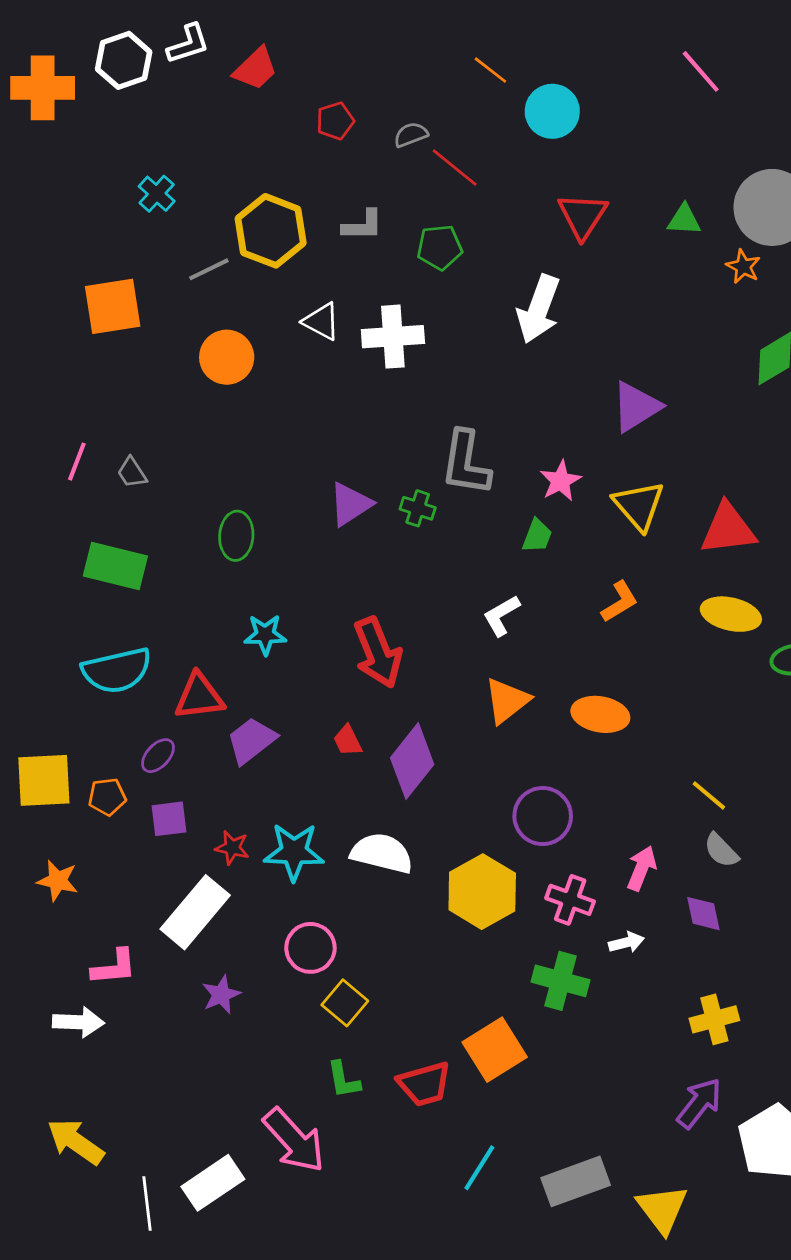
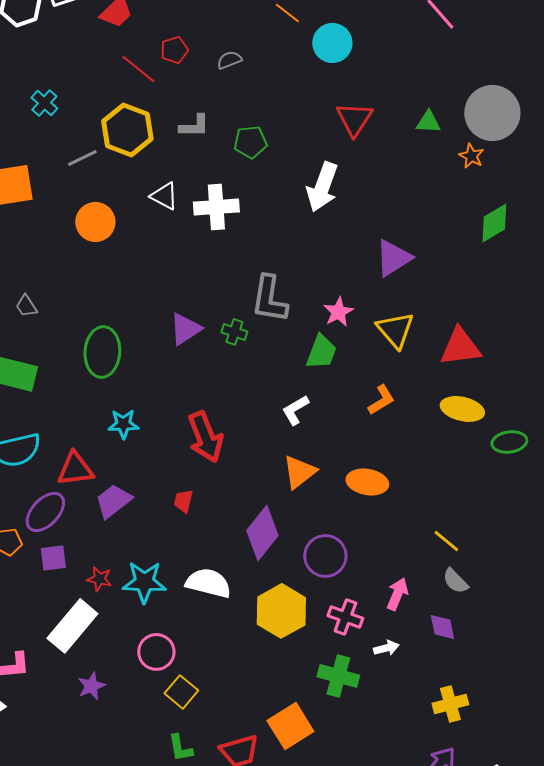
red line: (455, 168) -> (138, 69), moved
green ellipse: (236, 536) -> (102, 352), size x1.4
green trapezoid: (537, 536) -> (321, 352), size x1.4
red trapezoid: (348, 740) -> (183, 501), turned 40
purple ellipse: (158, 756) -> (45, 512), size x1.6
purple diamond: (412, 761) -> (262, 533), moved

